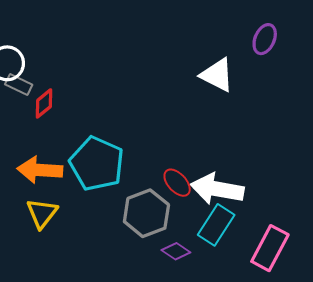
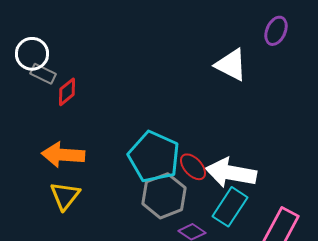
cyan pentagon: (97, 164) -> (154, 157), moved

